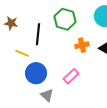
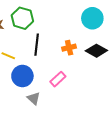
green hexagon: (65, 19) -> (22, 18), moved
black line: (38, 34) -> (37, 45), moved

